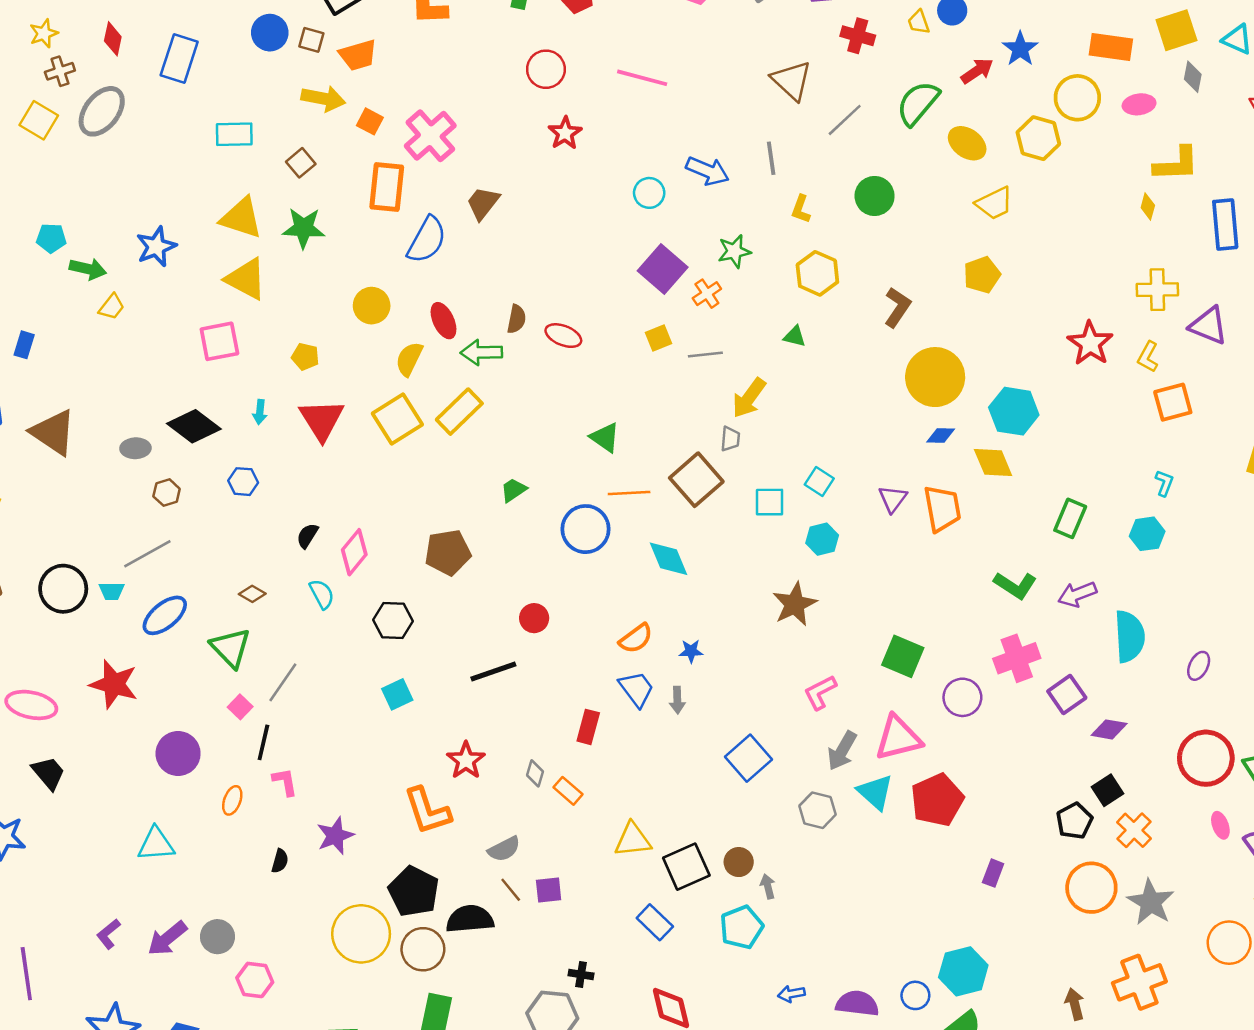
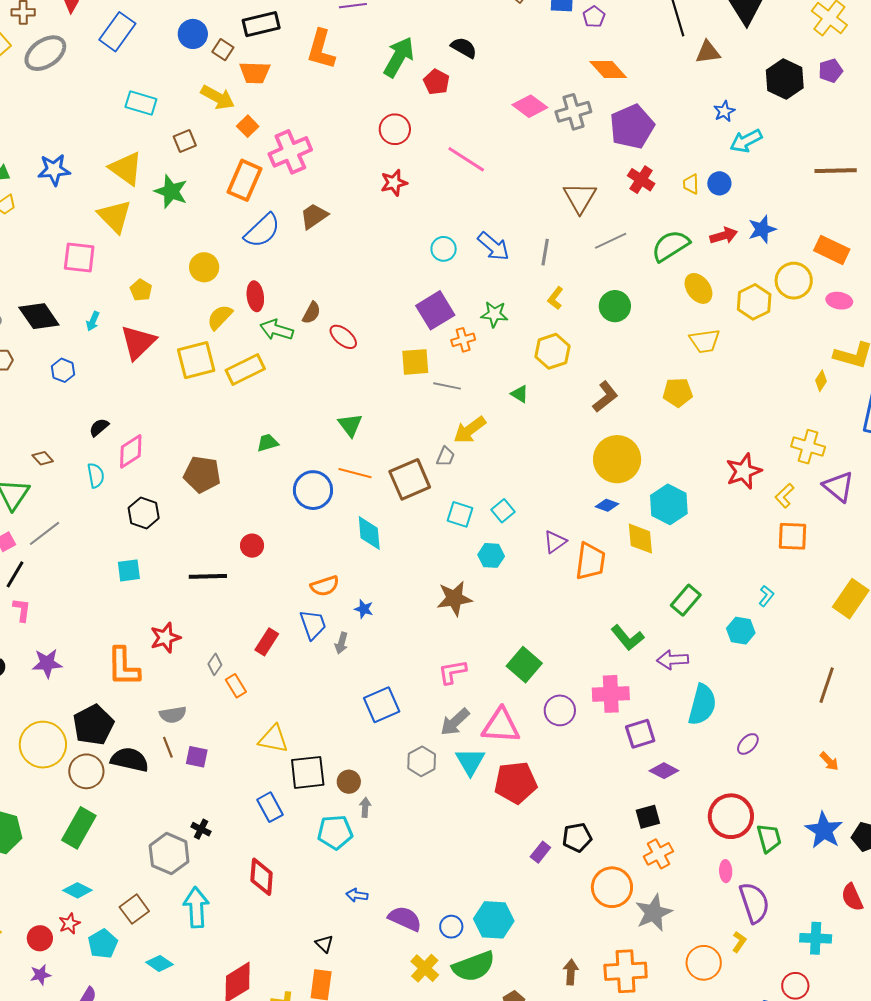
yellow square: (658, 338) -> (415, 362), size x1.4
black pentagon: (1074, 821) -> (577, 837), moved

